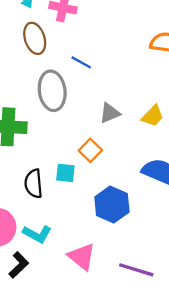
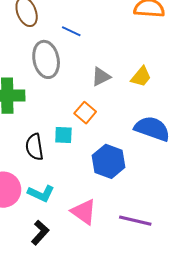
black L-shape: (19, 265) -> (40, 233), moved

